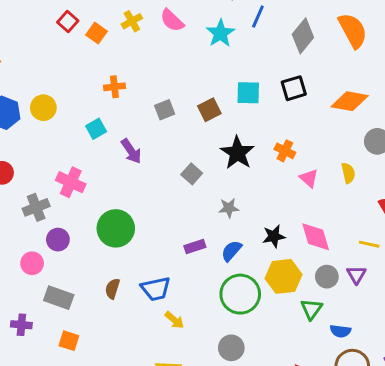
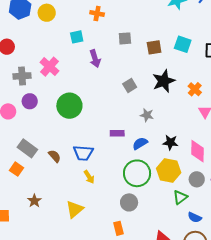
brown semicircle: (112, 289) -> (55, 156), moved, turned 104
gray rectangle: (59, 298) -> (27, 148), moved
gray circle: (231, 348) -> (129, 202), moved

